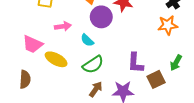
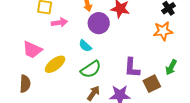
pink arrow: (63, 26) -> (59, 23), moved
yellow ellipse: (56, 59) -> (55, 64), turned -65

